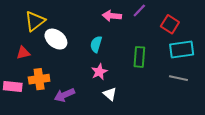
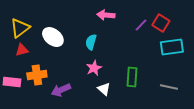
purple line: (139, 11) -> (141, 25), moved
yellow triangle: (35, 21) -> (20, 28), moved
green rectangle: (139, 57) -> (132, 77), moved
gray line: (178, 78) -> (169, 87), moved

